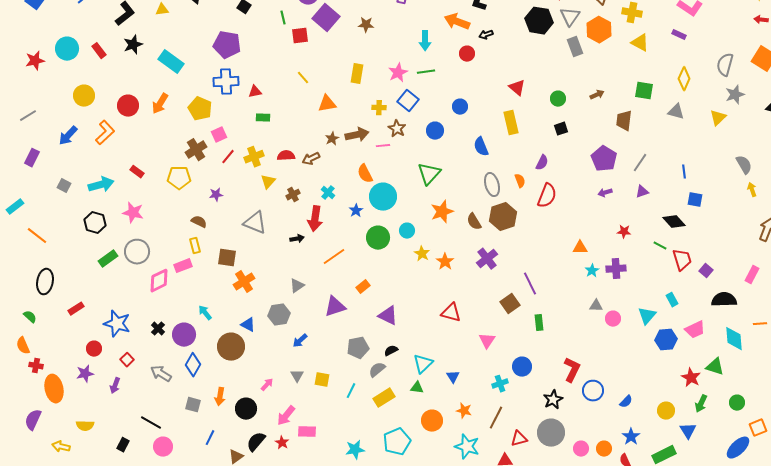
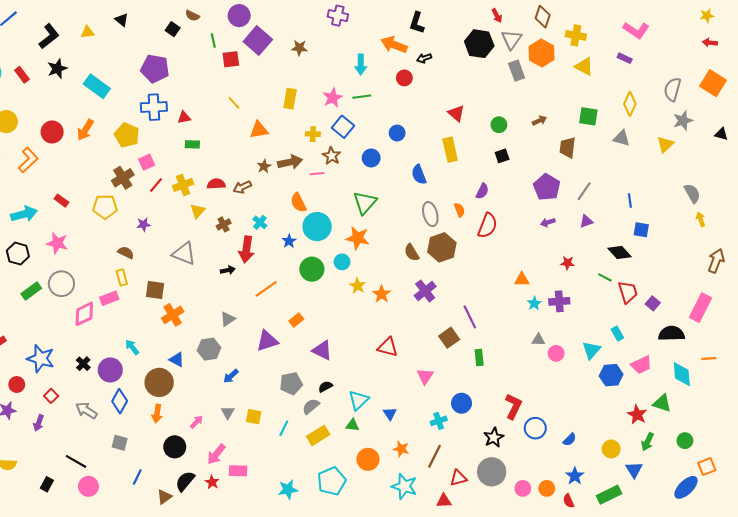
orange star: (442, 212) -> (358, 238), moved, turned 30
pink rectangle: (752, 275) -> (701, 308), size x1.5
orange arrow: (220, 397) -> (157, 414), moved

